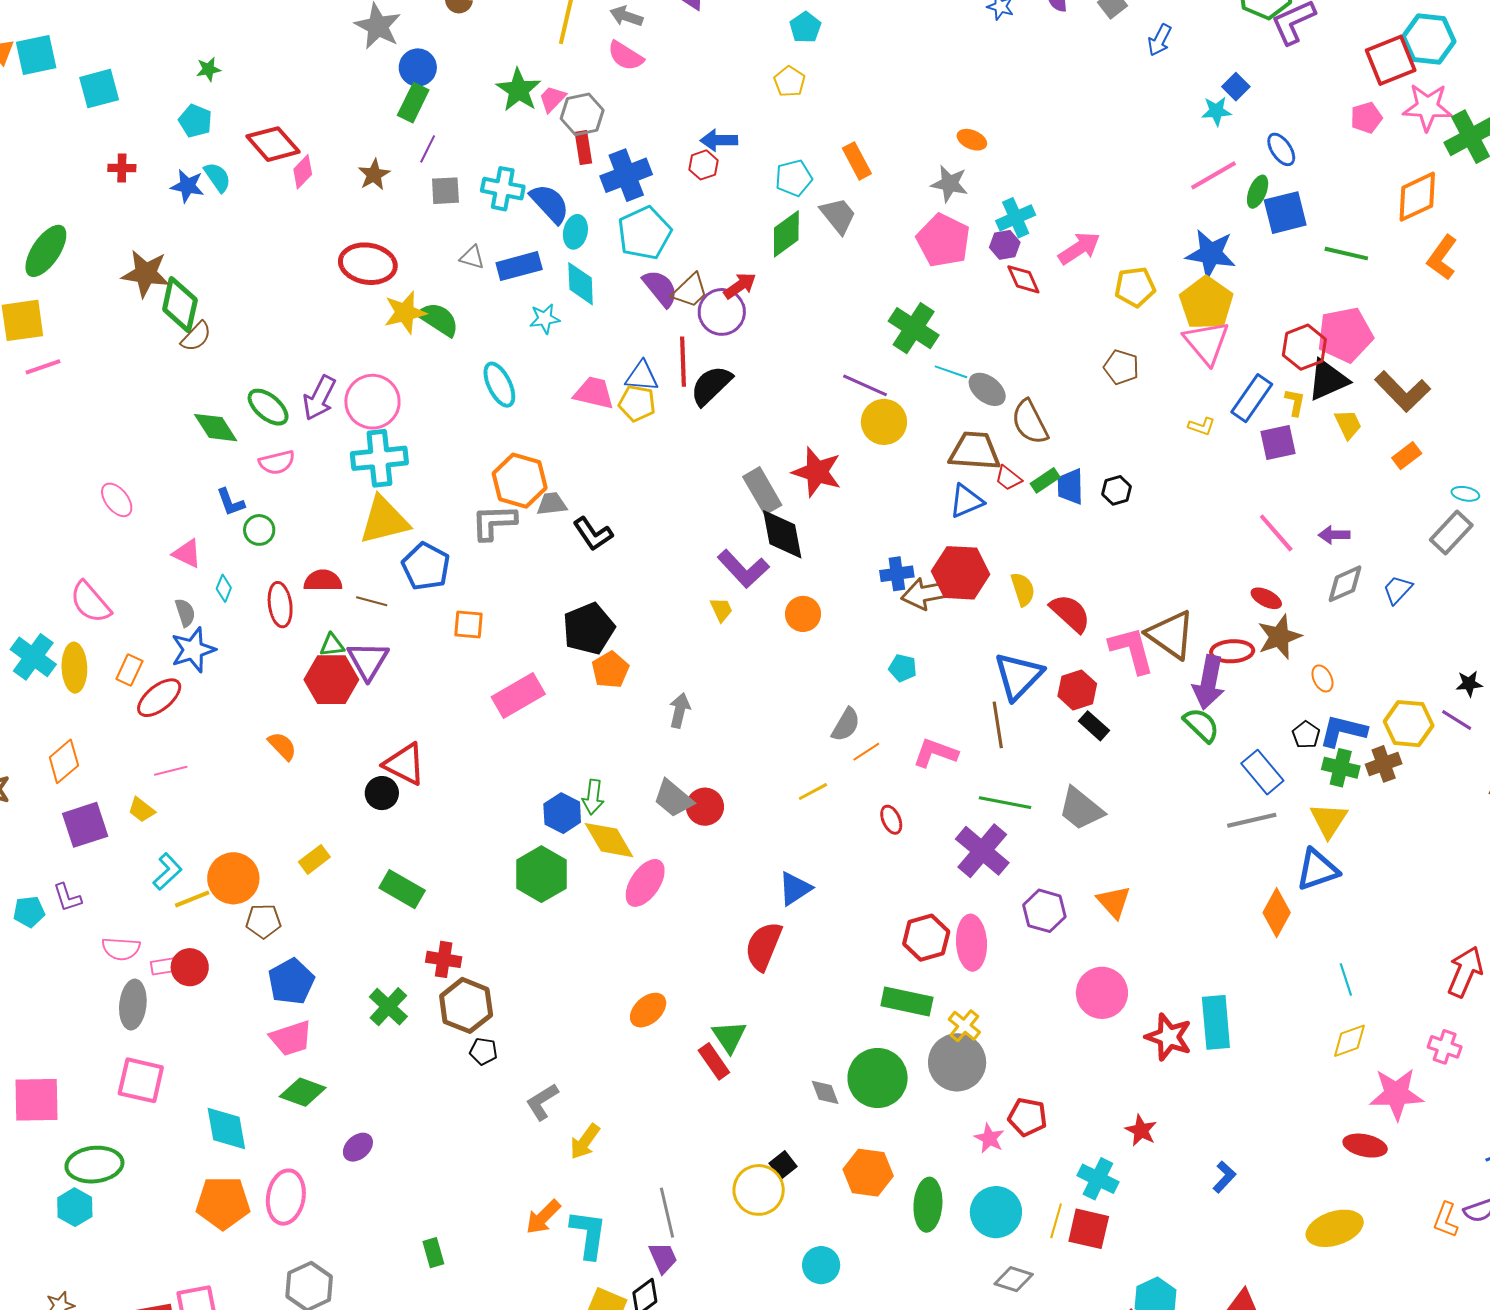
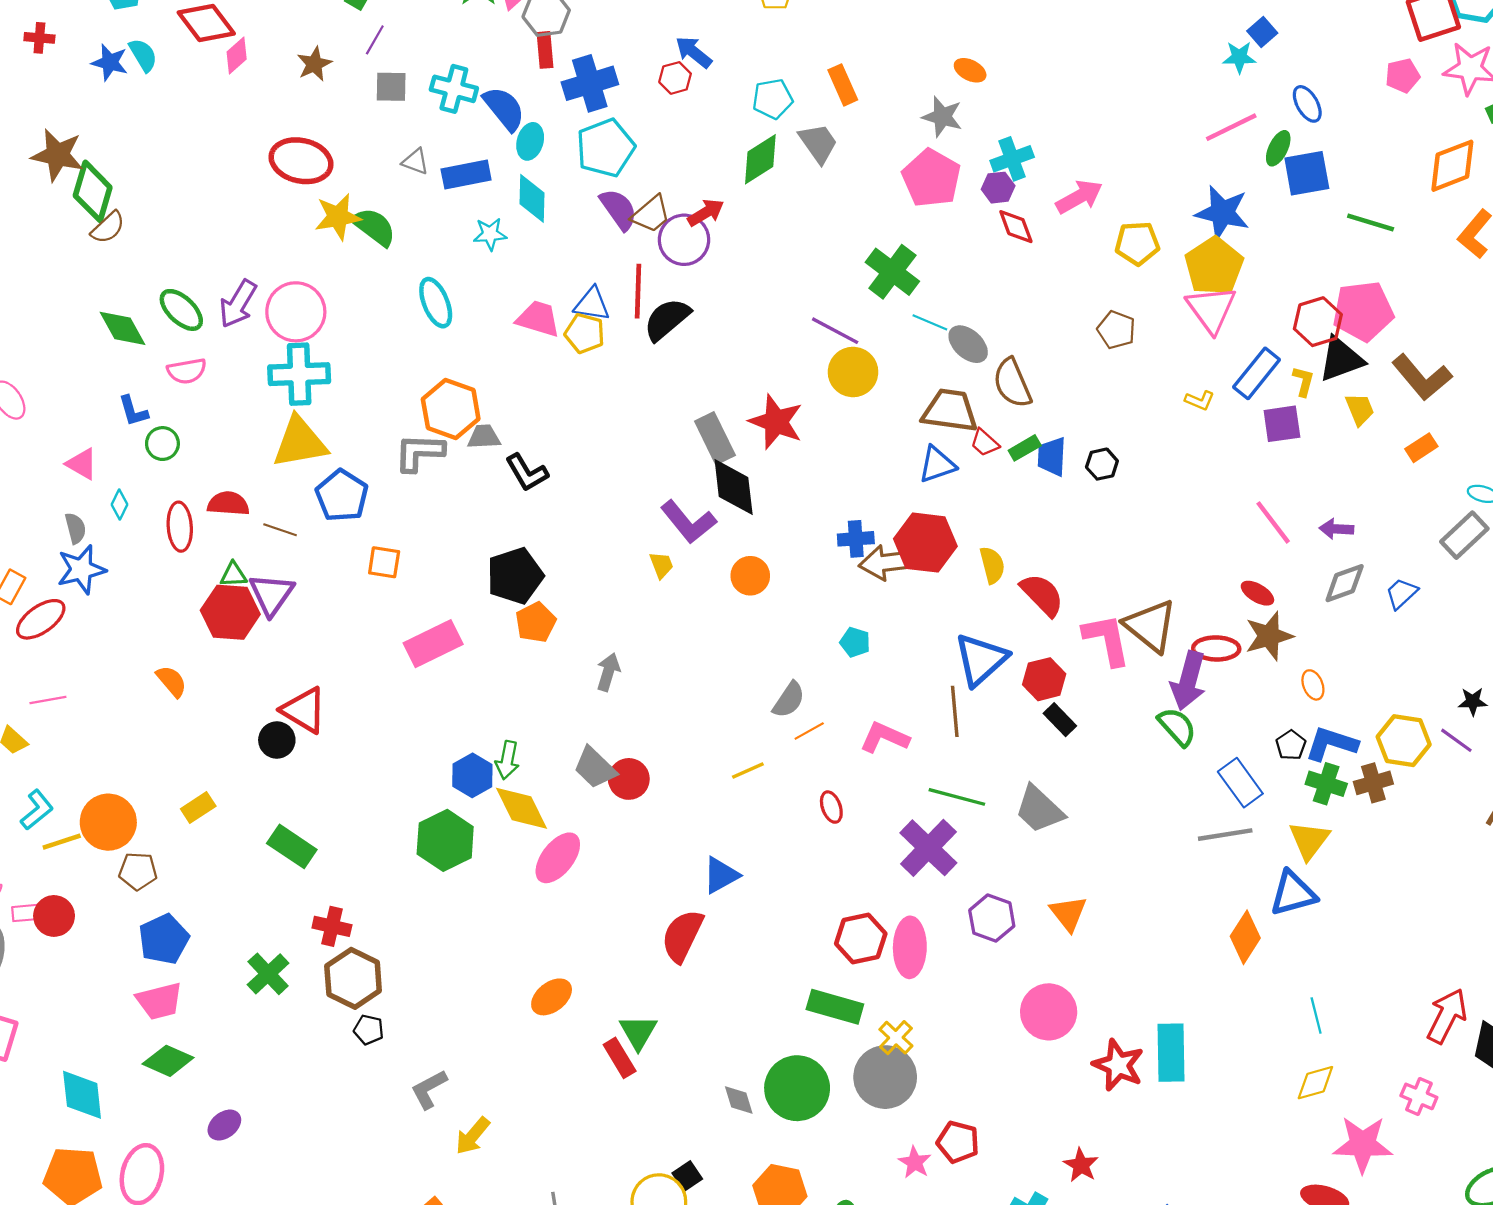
blue arrow: (719, 140) -> (694, 52), turned 36

